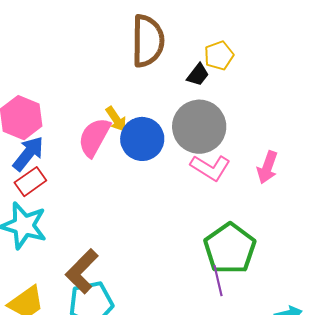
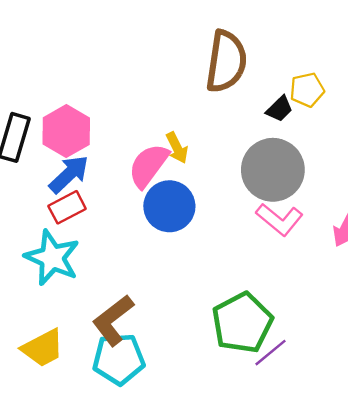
blue circle: (142, 139) -> (169, 206), moved
green pentagon: (230, 249) -> (242, 323), moved
purple line: (218, 281) -> (271, 353), turned 56

